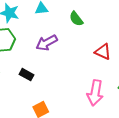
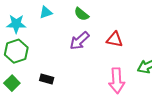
purple arrow: (47, 43) -> (79, 41), moved

